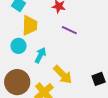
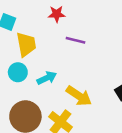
cyan arrow: (40, 55) -> (47, 78), turned 49

